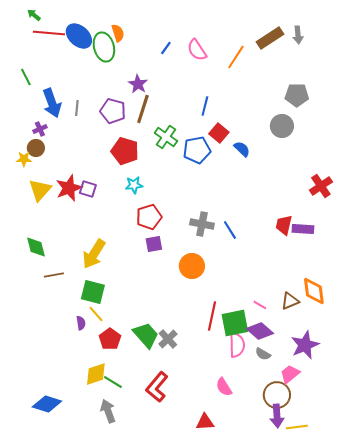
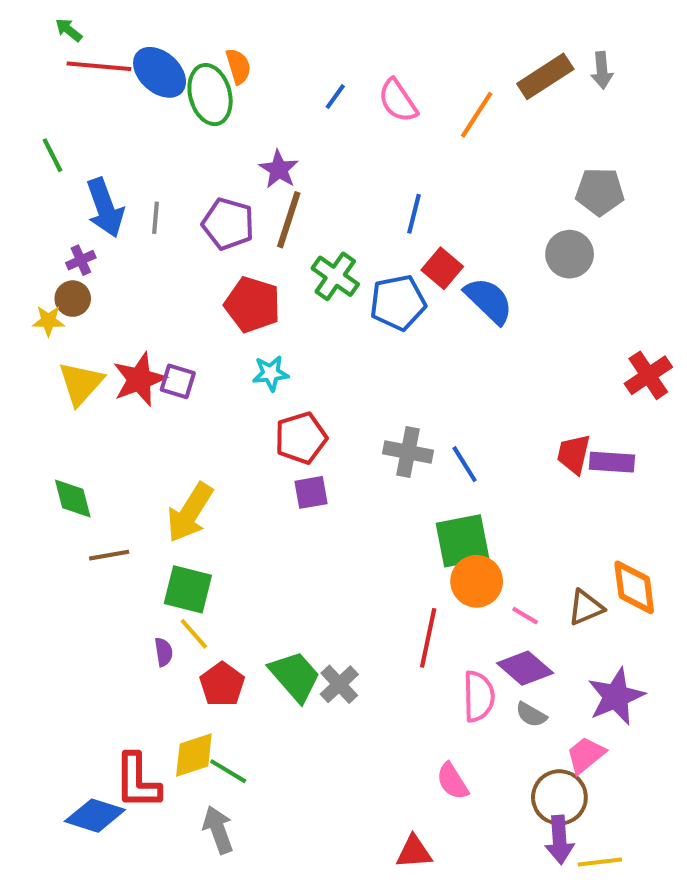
blue semicircle: (242, 149) -> (489, 301), size x1.5
orange circle: (192, 266) -> (477, 581), moved
green square: (235, 323) -> (462, 541), moved
red L-shape: (157, 387) -> (137, 781), moved, turned -40

